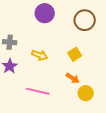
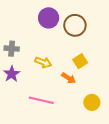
brown circle: (85, 20) -> (75, 25), moved
orange arrow: (73, 78) -> (69, 78), moved

